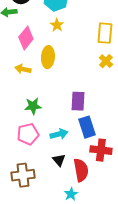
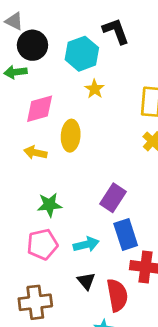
yellow star: (57, 25) -> (95, 89), moved
pink diamond: (26, 38) -> (40, 109), turned 35
purple rectangle: (78, 101) -> (113, 198), turned 30

